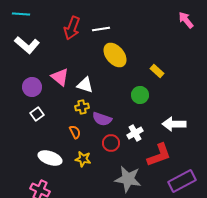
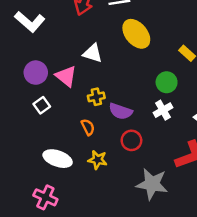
pink triangle: (60, 77) -> (66, 76), moved
white triangle: (85, 85) -> (93, 53), moved
white cross: (135, 133) -> (163, 110), moved

